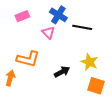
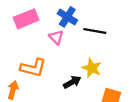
pink rectangle: (22, 16) -> (26, 19), size x1.5
yellow star: (89, 62) -> (92, 68), moved

